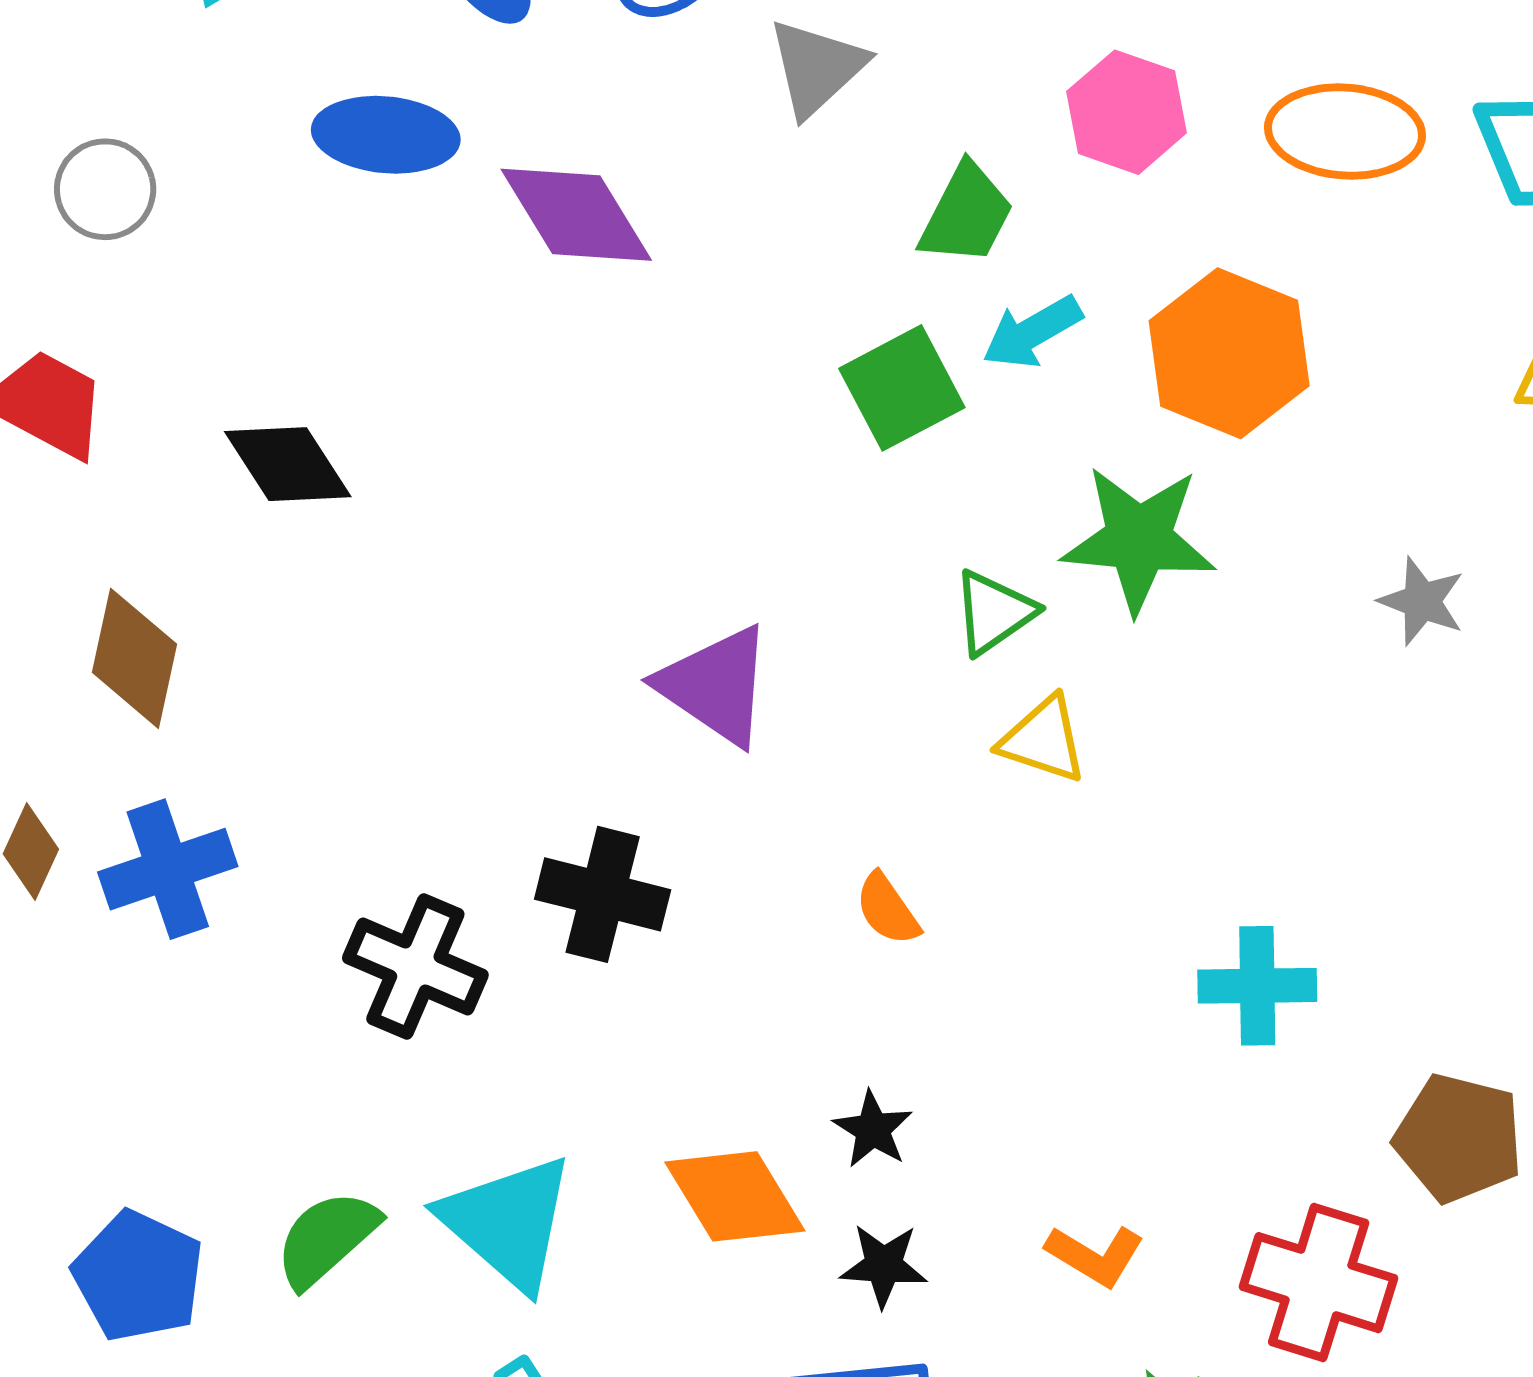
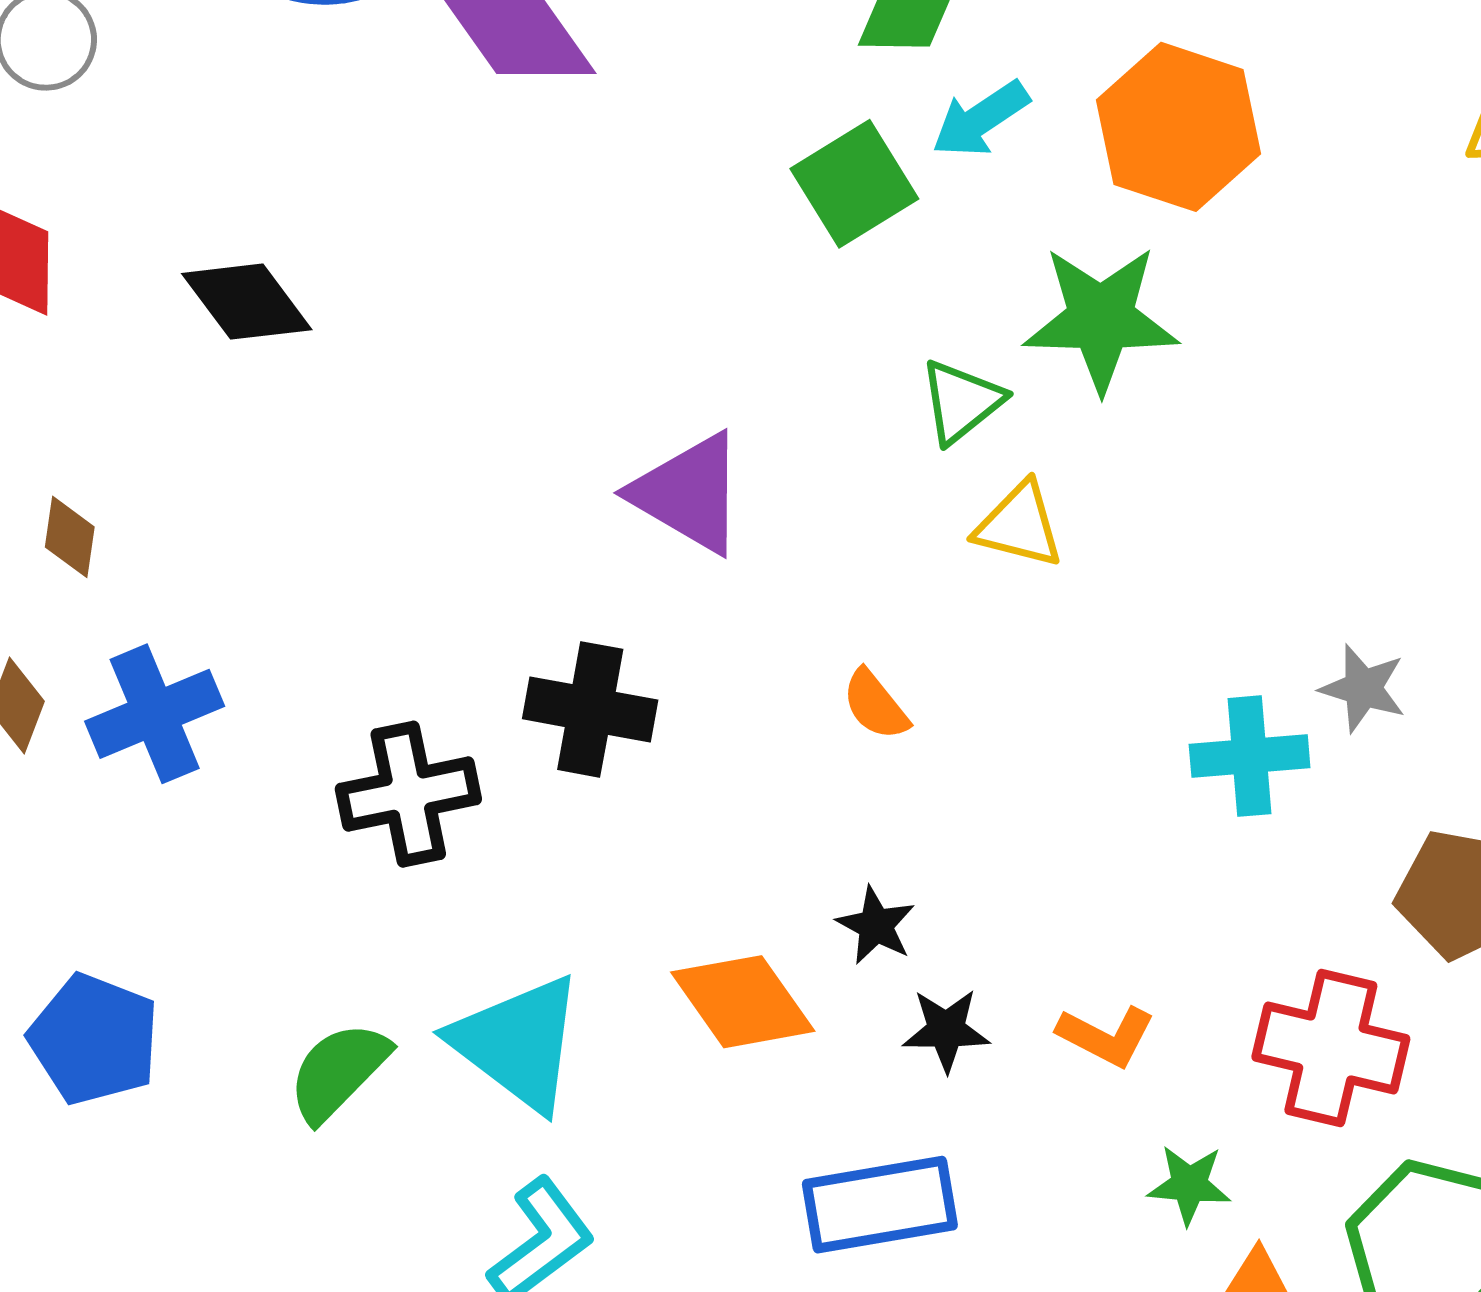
gray star: (1422, 601) -> (1363, 688), moved
brown diamond: (134, 658) -> (70, 537), moved, size x0.6
black cross: (415, 966) -> (408, 794), turned -31
black star: (884, 1265) -> (946, 1030), moved
blue pentagon: (138, 1276) -> (94, 1039), moved

